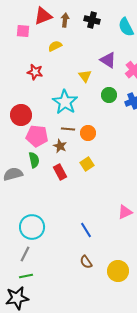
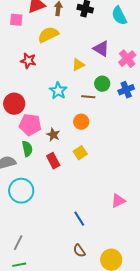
yellow semicircle: (55, 46) -> (48, 35), size x1.5
yellow triangle: (85, 76) -> (78, 65), turned 40
cyan star: (65, 102) -> (58, 91), size x0.7
brown line: (68, 129) -> (88, 97), moved
cyan circle: (32, 227) -> (21, 191), moved

